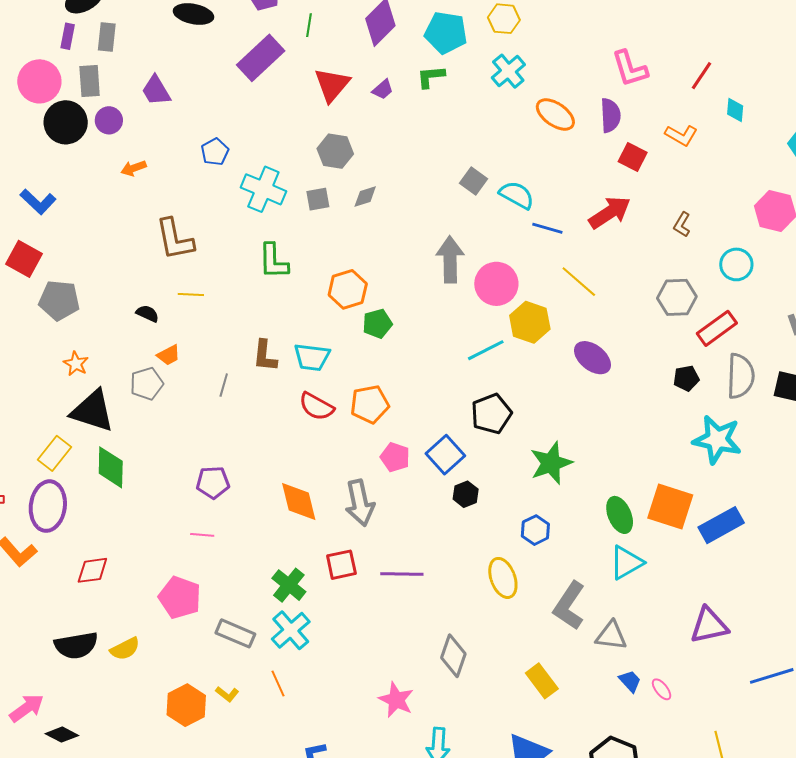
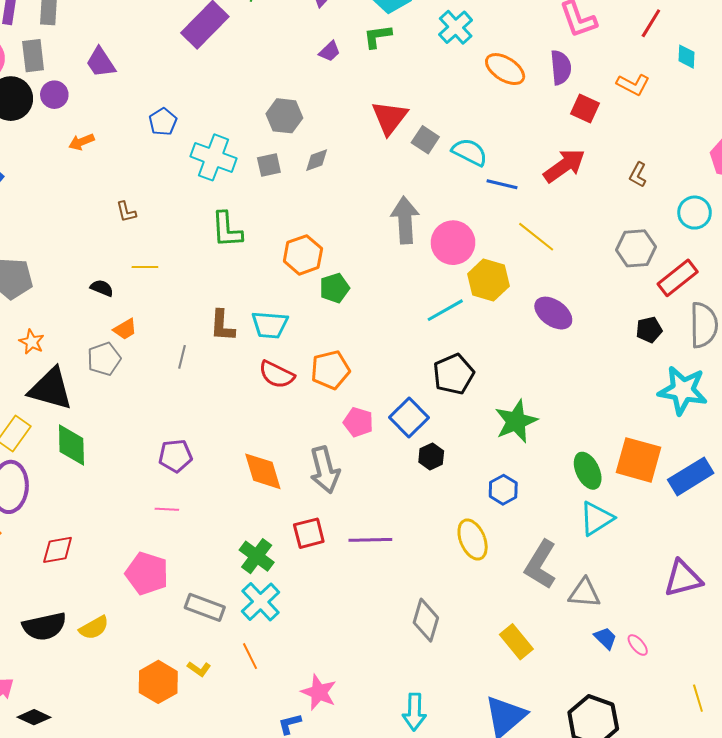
red triangle: (332, 85) -> (390, 118), moved
brown L-shape: (175, 239) -> (126, 212), size x0.5
pink star: (396, 700) -> (319, 692), moved

